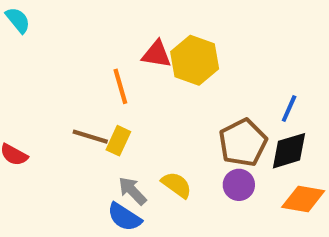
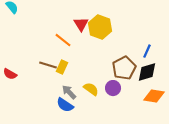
red triangle: (157, 54) -> (81, 24), turned 49
orange line: (120, 86) -> (63, 40), turned -36
purple circle: (239, 185) -> (113, 88), moved

